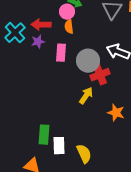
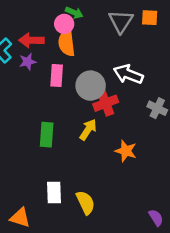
orange semicircle: (69, 27) -> (67, 43), size x1.5
green rectangle: (44, 135) -> (47, 135), moved

